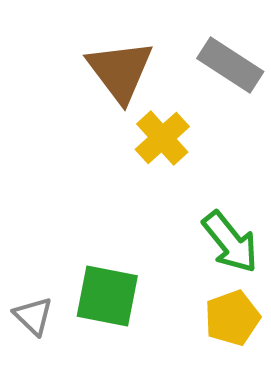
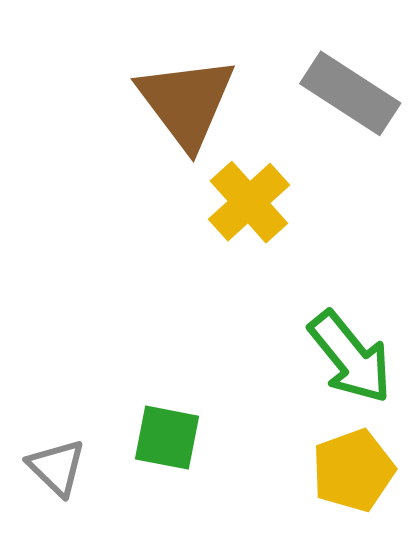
green square: (107, 296) -> (167, 438), size x0.7

